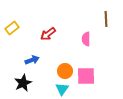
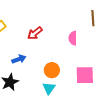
pink square: (86, 76) -> (85, 75), moved

